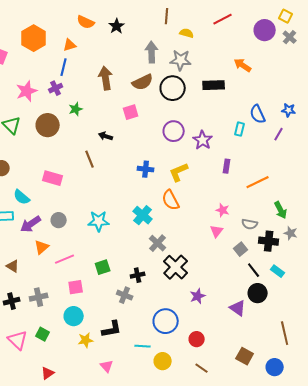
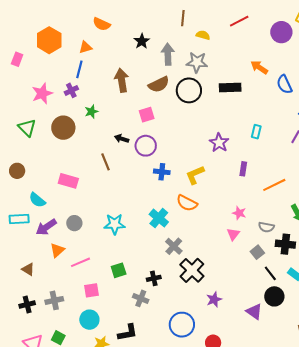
black star: (117, 26) -> (142, 41), moved
blue semicircle: (258, 114) -> (284, 84), moved
purple circle: (174, 131) -> (146, 146), moved
orange semicircle: (171, 200) -> (187, 203), turned -35

